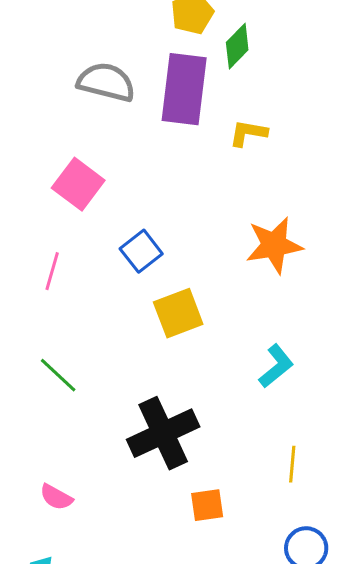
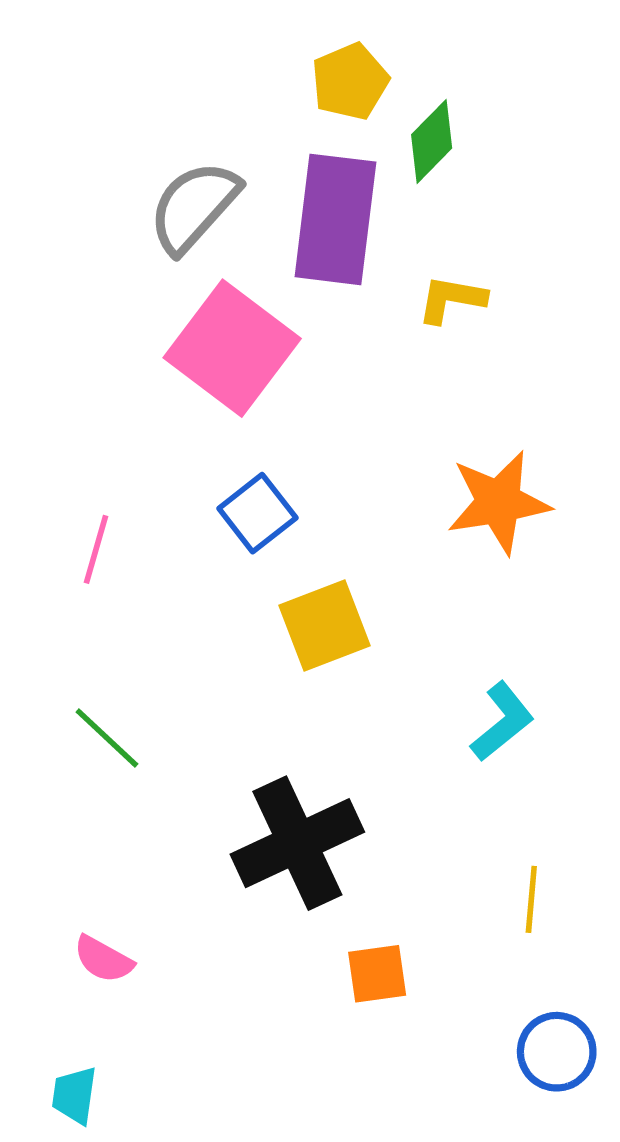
gray semicircle: (106, 82) -> (194, 207), turned -62
pink square: (78, 184) -> (232, 348), moved, size x1.4

